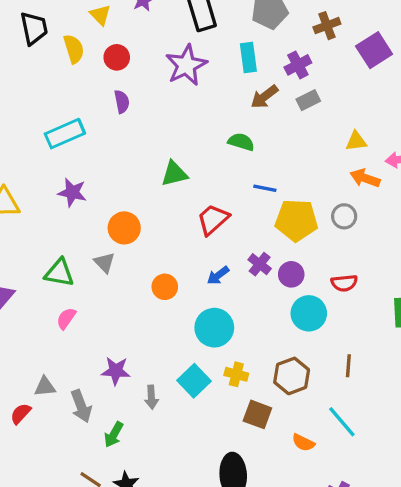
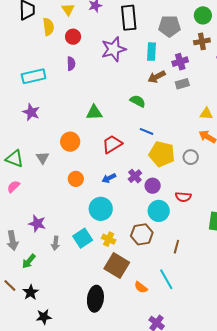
orange circle: (124, 228) -> (70, 142), moved
brown hexagon: (292, 376) -> (142, 234), moved
brown square: (257, 414) -> (117, 265), size x1.4

